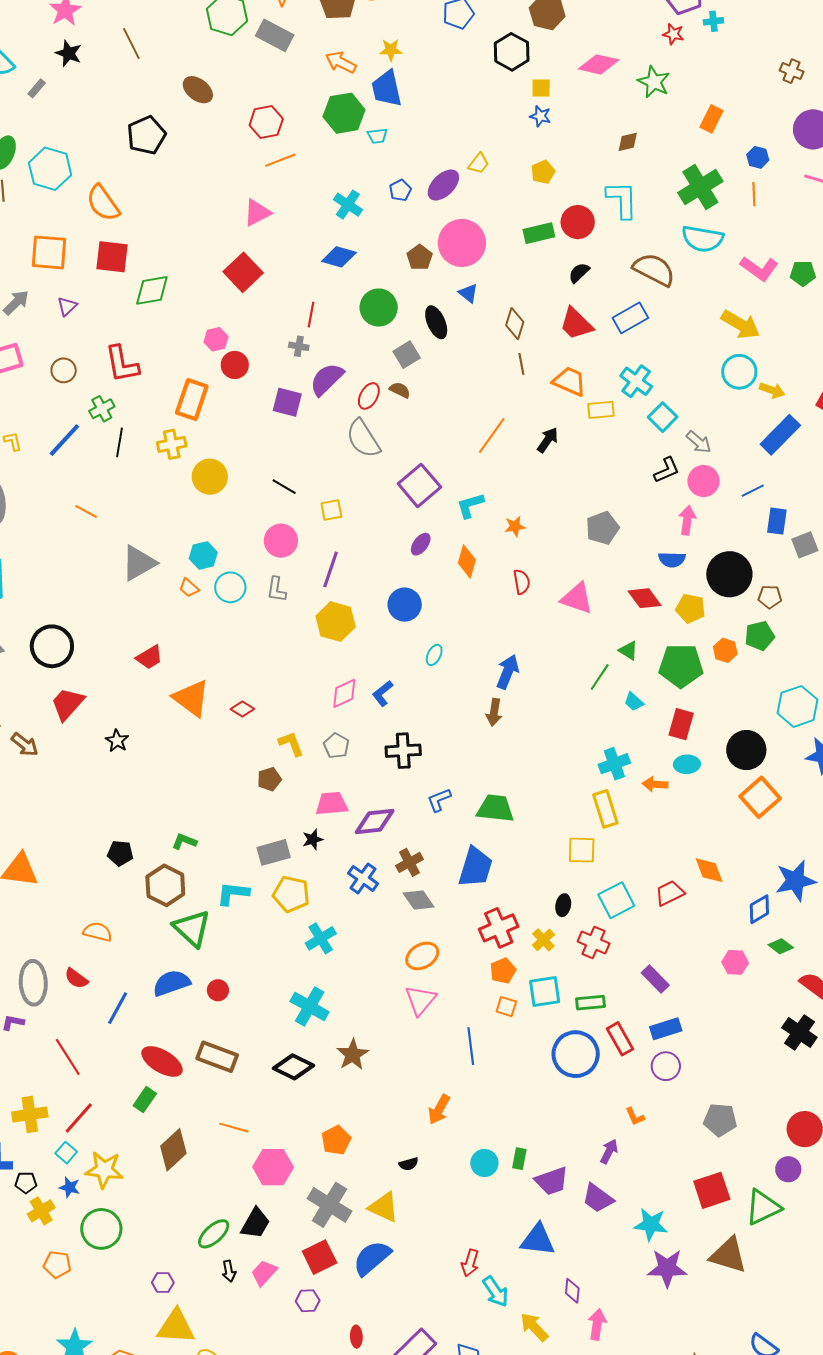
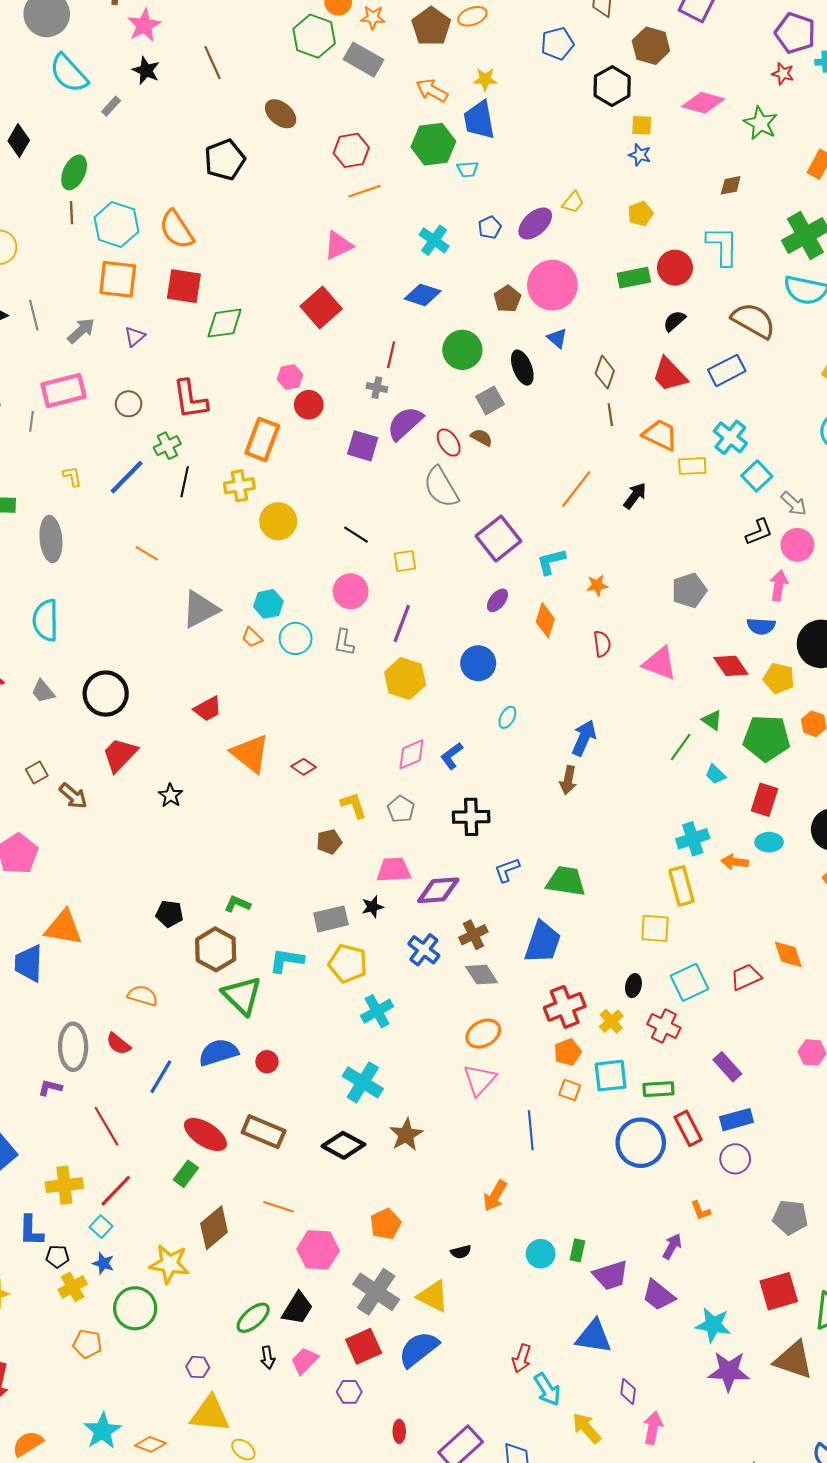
cyan hexagon: (50, 169) -> (116, 225), moved
red ellipse: (369, 396) -> (449, 443), turned -64
yellow star: (104, 1170) -> (169, 1264), moved

